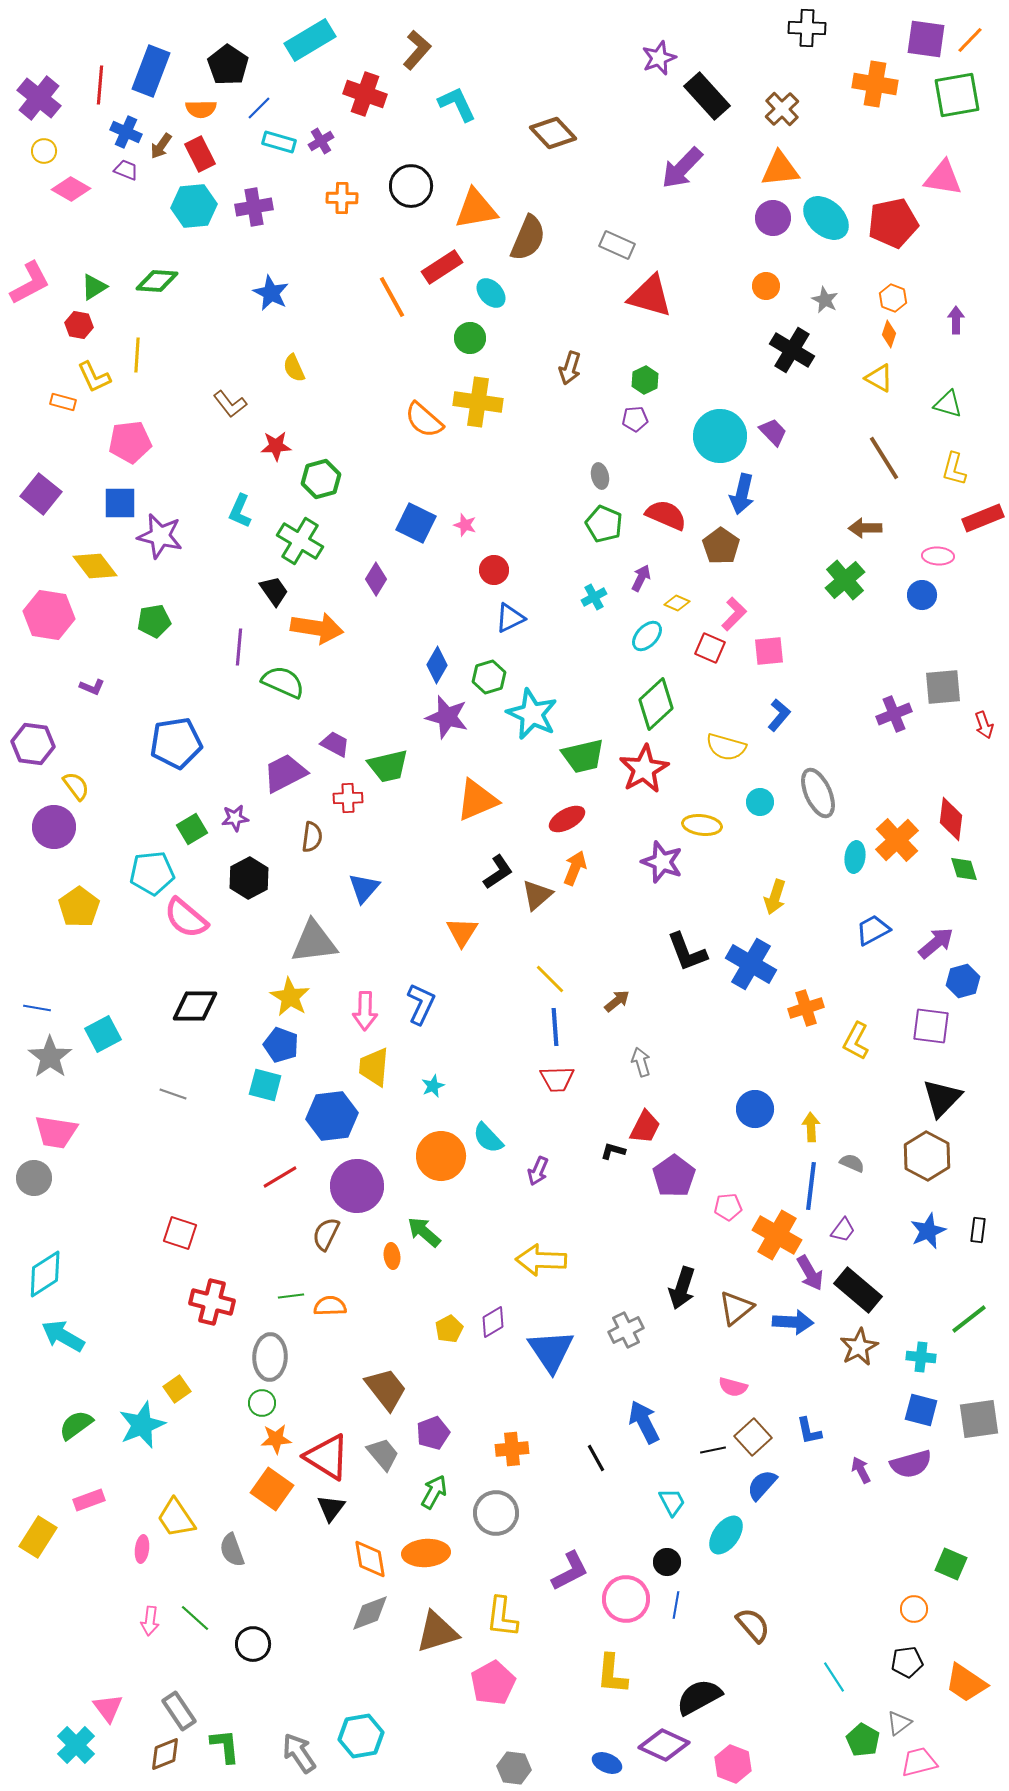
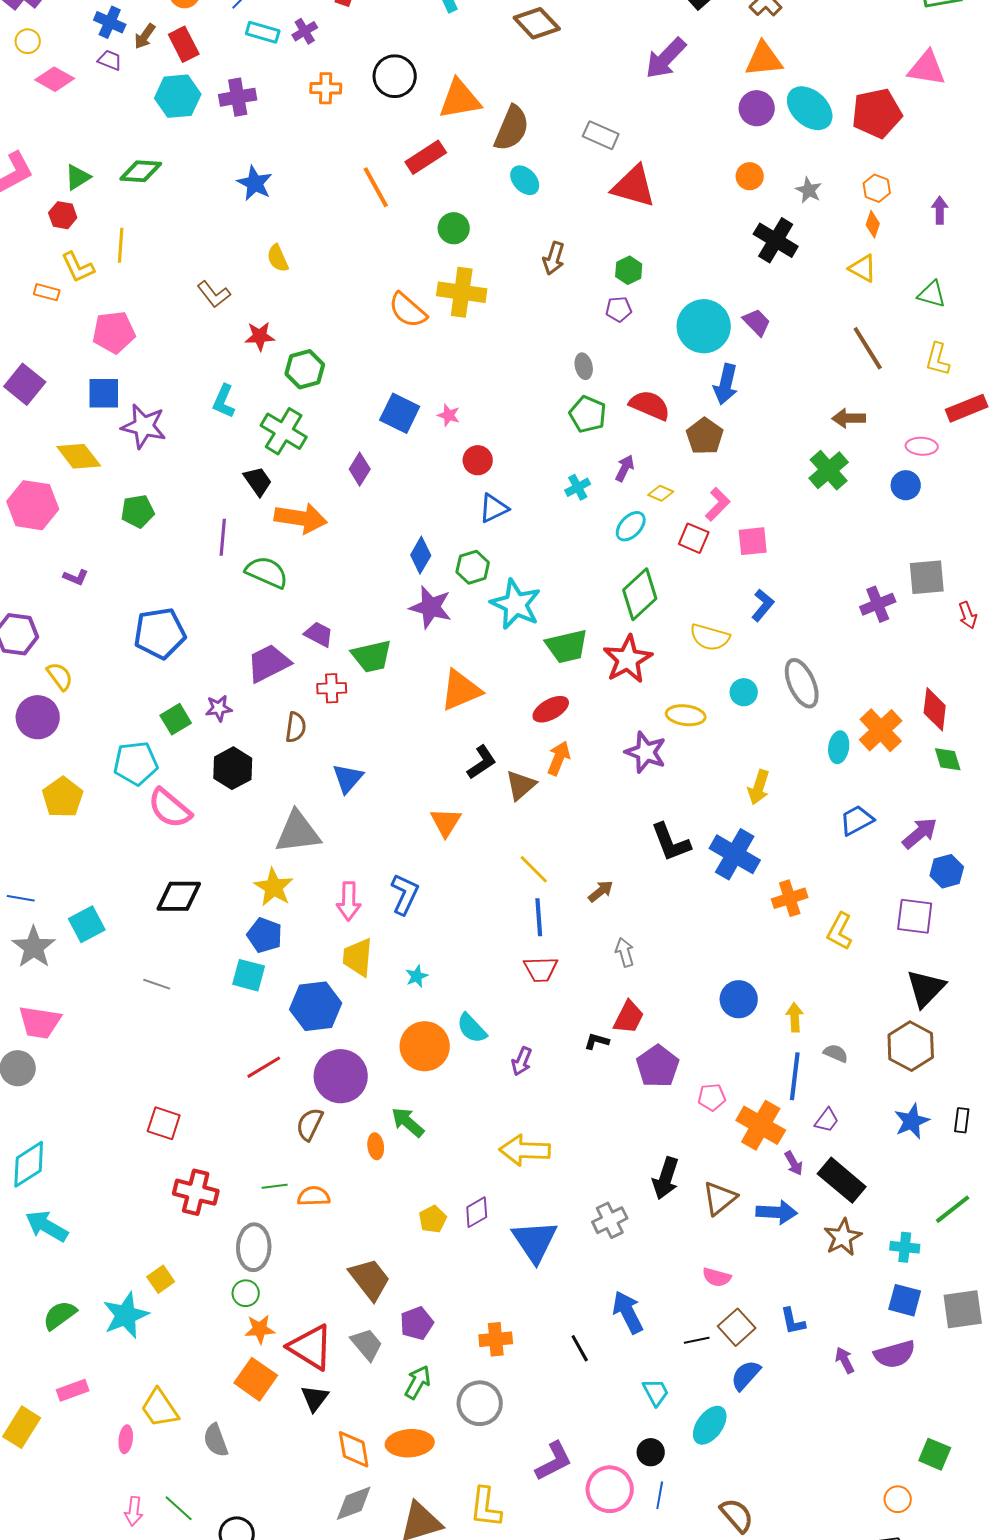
cyan ellipse: (491, 293) -> (525, 180), moved
purple arrow: (810, 1273) -> (794, 1163), size x0.7

